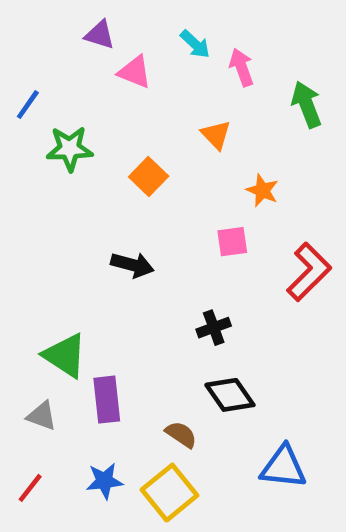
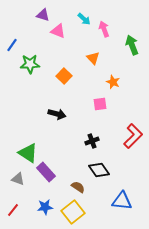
red L-shape: (309, 272) -> (133, 136), moved
purple rectangle: (107, 400) -> (46, 172), turned -36

